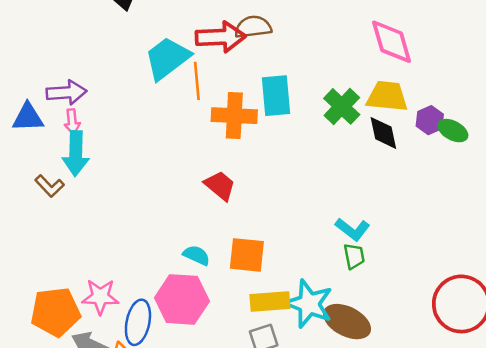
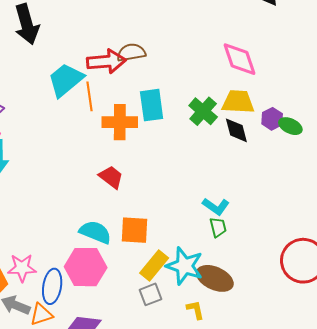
cyan semicircle: (197, 255) -> (95, 232), size x1.5
yellow rectangle: (270, 301) -> (154, 266), turned -44

